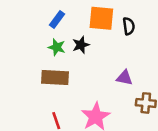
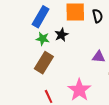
blue rectangle: (57, 19) -> (41, 17), size x1.5
brown rectangle: (55, 78) -> (44, 63), turned -55

